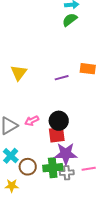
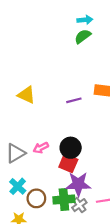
yellow triangle: (19, 73) -> (26, 95), turned -42
red square: (57, 135) -> (68, 163), turned 30
gray cross: (67, 173) -> (79, 205), turned -32

